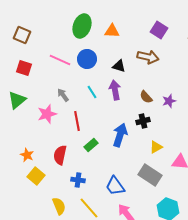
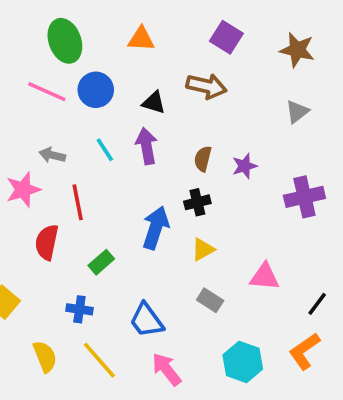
green ellipse: (82, 26) -> (65, 41), moved, turned -40
gray arrow: (63, 95) -> (52, 155), turned -40
brown semicircle: (146, 97) -> (203, 159), turned 56
green rectangle: (91, 145) -> (101, 262), moved
yellow triangle: (156, 147) -> (203, 249), moved
red semicircle: (60, 155) -> (47, 242), moved
gray rectangle: (150, 175) -> (210, 300), size x0.6

